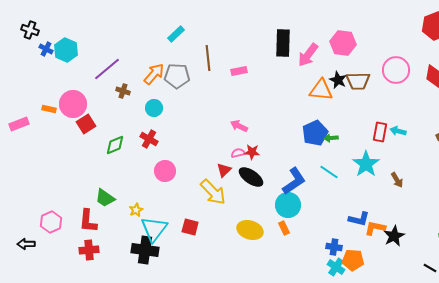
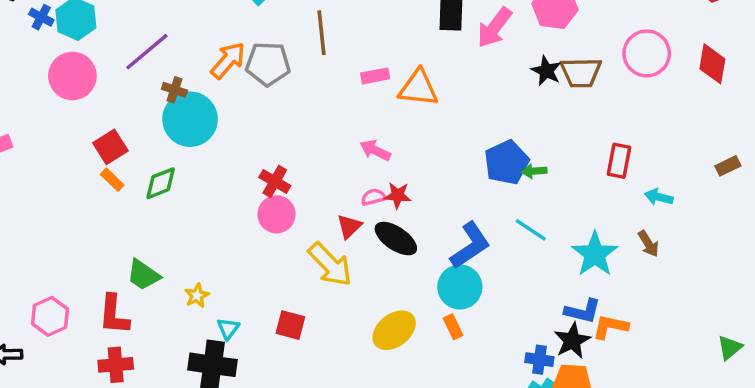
pink rectangle: (239, 71) -> (375, 76), moved
orange triangle: (321, 90) -> (418, 88), moved
pink circle: (73, 104) -> (72, 76), moved
cyan circle: (154, 108) -> (190, 119), moved, size x1.8
orange rectangle: (49, 109) -> (112, 180), moved, turned 32
cyan arrow: (398, 131) -> (659, 197), moved
red cross: (149, 139) -> (275, 181), moved
cyan star: (366, 164) -> (595, 254), moved
pink circle: (165, 171) -> (277, 214), moved
cyan triangle: (154, 229) -> (228, 328), size x0.5
yellow ellipse: (250, 230) -> (394, 330), turned -55
black star: (394, 236) -> (572, 341), moved

